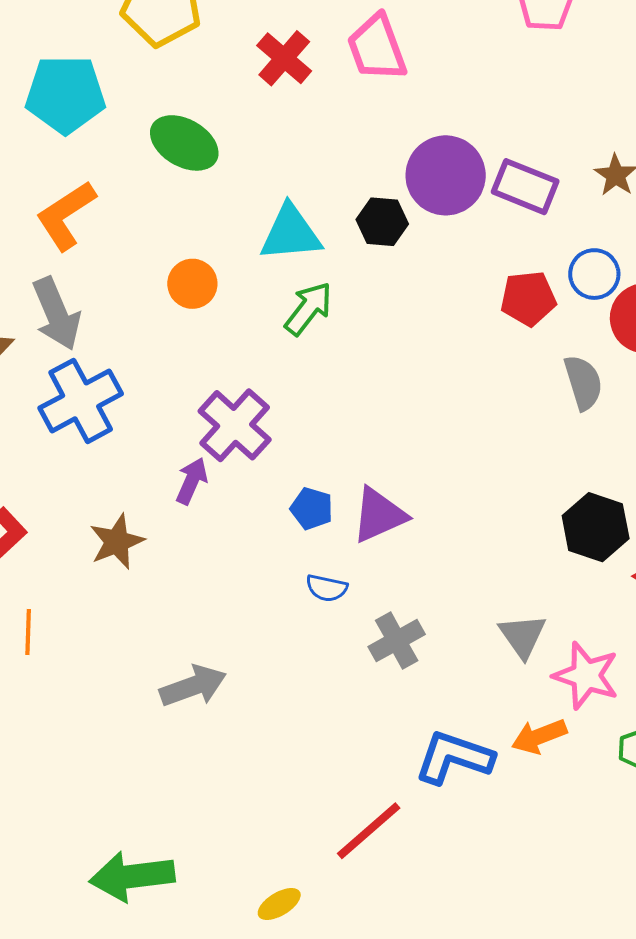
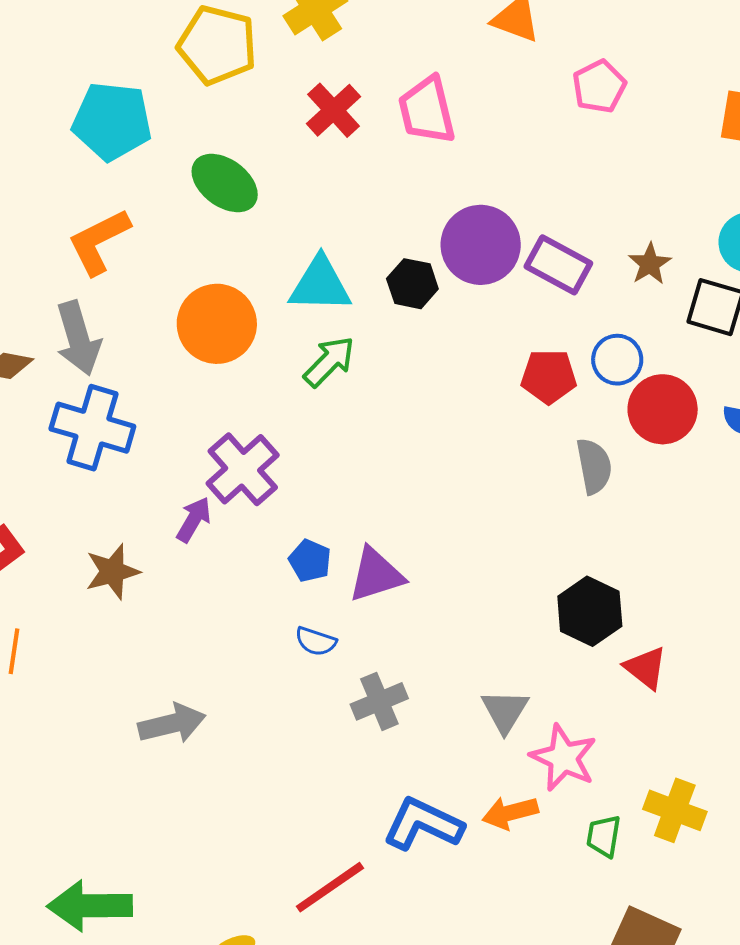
orange circle: (192, 284) -> (217, 324), size x1.6
blue cross: (81, 401) -> (92, 428), turned 38

